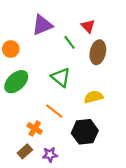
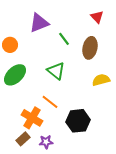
red triangle: (88, 26) -> (97, 17), moved
yellow semicircle: (93, 97) -> (101, 80), moved
orange cross: (35, 129) -> (32, 118), size x1.5

